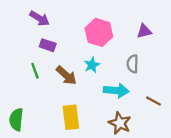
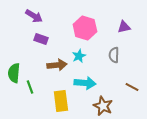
green line: (35, 71) -> (30, 87), moved
brown arrow: (66, 75) -> (57, 65), turned -48
cyan arrow: (116, 91) -> (85, 83), moved
green semicircle: (16, 120) -> (14, 73), moved

